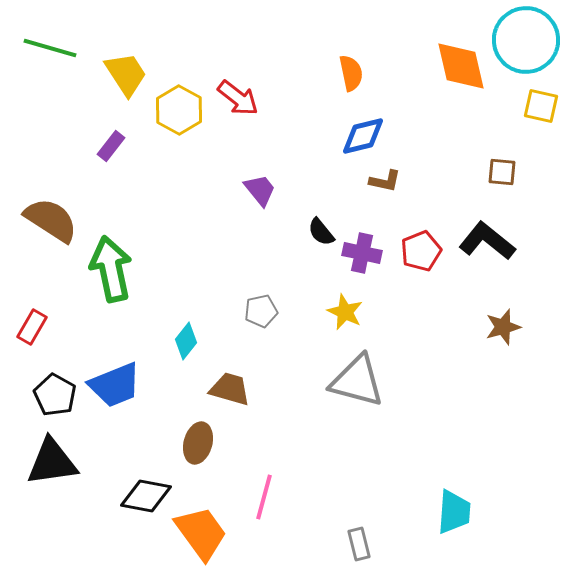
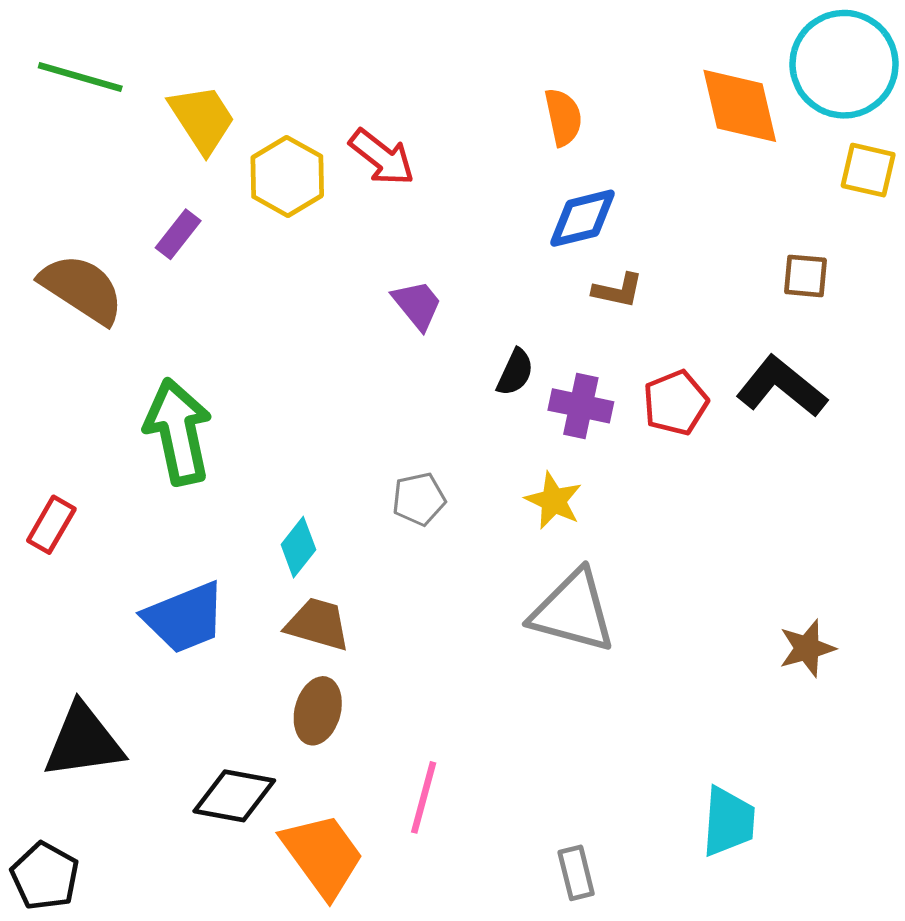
brown semicircle: (51, 220) -> (82, 289), moved
black semicircle: (321, 232) -> (515, 372), turned -116
brown star: (503, 327) -> (807, 648), moved
brown trapezoid: (230, 389) -> (318, 624), moved
black pentagon: (55, 395) -> (45, 876), moved

